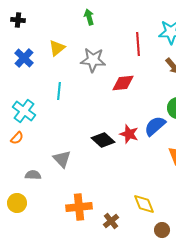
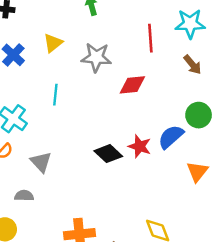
gray triangle: (62, 159) -> (41, 162), moved

